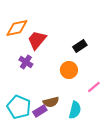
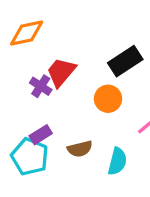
red trapezoid: (37, 40) -> (61, 72), moved
black rectangle: (80, 46) -> (125, 61), size x1.5
purple rectangle: (40, 111) -> (41, 135), moved

